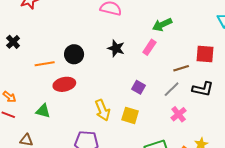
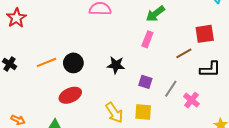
black star: (116, 48) -> (116, 65), moved
orange line: (45, 64) -> (47, 62), moved
gray line: (172, 89) -> (171, 89), moved

